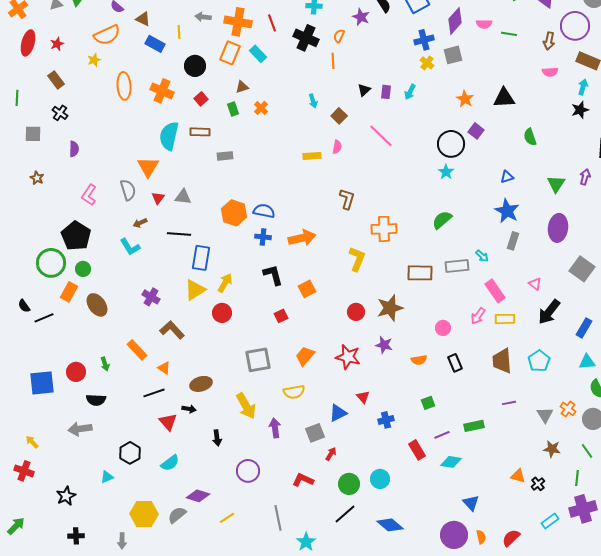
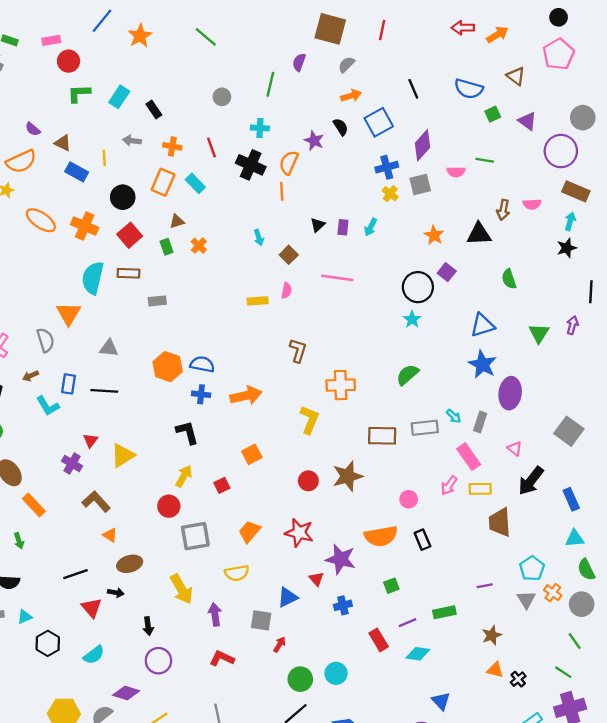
orange cross: (238, 22) -> (172, 146), size x0.6
pink semicircle: (484, 24) -> (456, 172), moved
orange semicircle: (339, 36) -> (289, 163), size x1.5
brown arrow: (549, 41) -> (503, 210), moved
orange ellipse: (124, 86) -> (41, 220), turned -52
red square: (201, 99) -> (130, 235), size x1.5
pink line: (381, 136) -> (337, 278), turned -36
blue triangle: (507, 177) -> (482, 325), size x1.6
red triangle: (158, 198) -> (90, 440), moved
brown arrow: (140, 223) -> (30, 376), moved
purple ellipse: (558, 228) -> (510, 393), moved
gray rectangle: (513, 241) -> (480, 422), moved
blue rectangle: (201, 258) -> (69, 384), moved, size x0.7
black L-shape: (273, 275) -> (187, 432), moved
yellow arrow: (225, 283) -> (184, 476), moved
red circle: (222, 313) -> (169, 506), moved
blue rectangle: (584, 328) -> (571, 499), turned -54
purple star: (384, 345) -> (341, 559), moved, size x1.5
orange rectangle: (137, 350) -> (34, 505), moved
orange semicircle: (419, 360) -> (381, 536), size x1.8
brown trapezoid: (502, 361) -> (500, 522), moved
cyan pentagon: (539, 361) -> (532, 568), moved
orange triangle: (164, 368) -> (110, 535), moved
gray square: (315, 433) -> (261, 620), turned 30
brown star: (552, 449) -> (492, 635), moved, turned -30
purple circle: (248, 471) -> (158, 661), moved
cyan triangle: (107, 477) -> (25, 617), moved
green line: (577, 478) -> (563, 672), turned -63
red L-shape: (303, 480) -> (222, 658), moved

